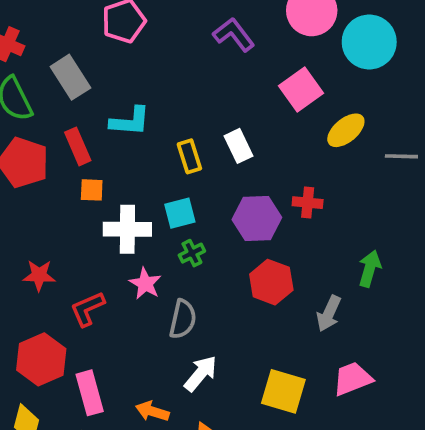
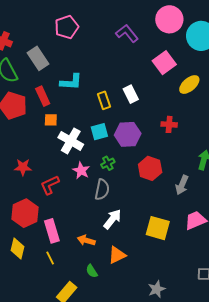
purple hexagon: (257, 219) -> (128, 134), moved
white cross: (127, 229) -> (71, 141), turned 30
green cross: (192, 253) -> (108, 163), moved

